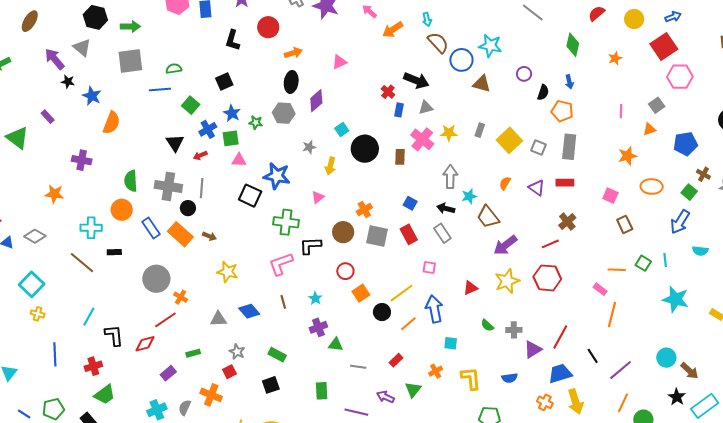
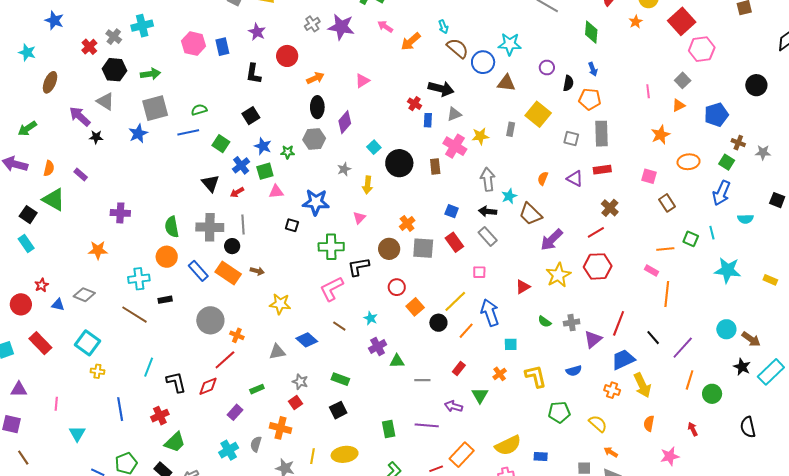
orange star: (615, 58) -> (636, 22), moved
blue star: (92, 96) -> (138, 134), moved, turned 30
orange semicircle: (111, 123) -> (49, 168), moved, size x0.7
yellow square: (509, 140) -> (538, 114), moved
black square: (250, 196) -> (292, 225), size x0.6
brown line: (283, 302) -> (339, 326), turned -32
green rectangle: (322, 391) -> (389, 429), moved

